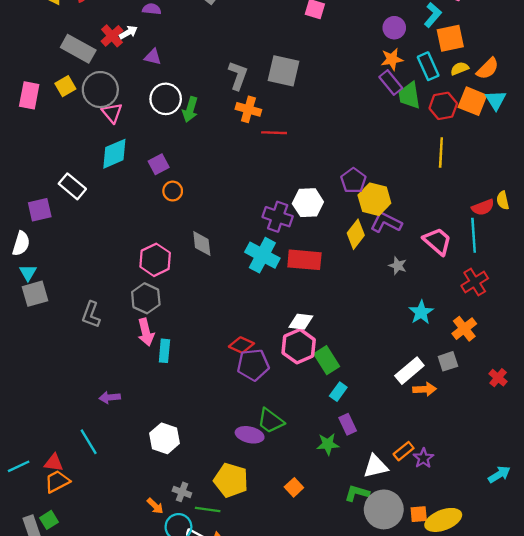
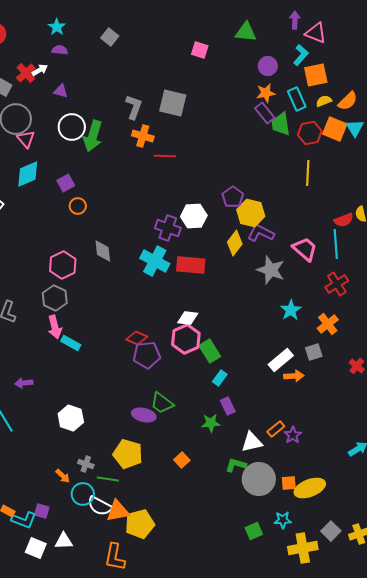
green arrow: (190, 109) -> (93, 136), size x1.4
gray star: (398, 266) -> (271, 270), size x1.8
cyan rectangle: (164, 351) -> (71, 343), turned -66

